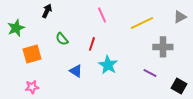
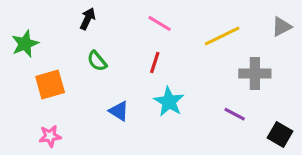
black arrow: (47, 11) -> (88, 19), moved
pink line: (102, 15) -> (160, 23), turned -35
red line: (92, 44) -> (155, 63), moved

